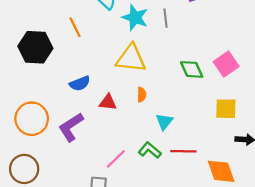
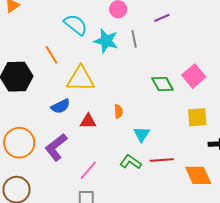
yellow triangle: (131, 58) -> (81, 79), moved
pink line: (116, 159) -> (88, 170), moved

